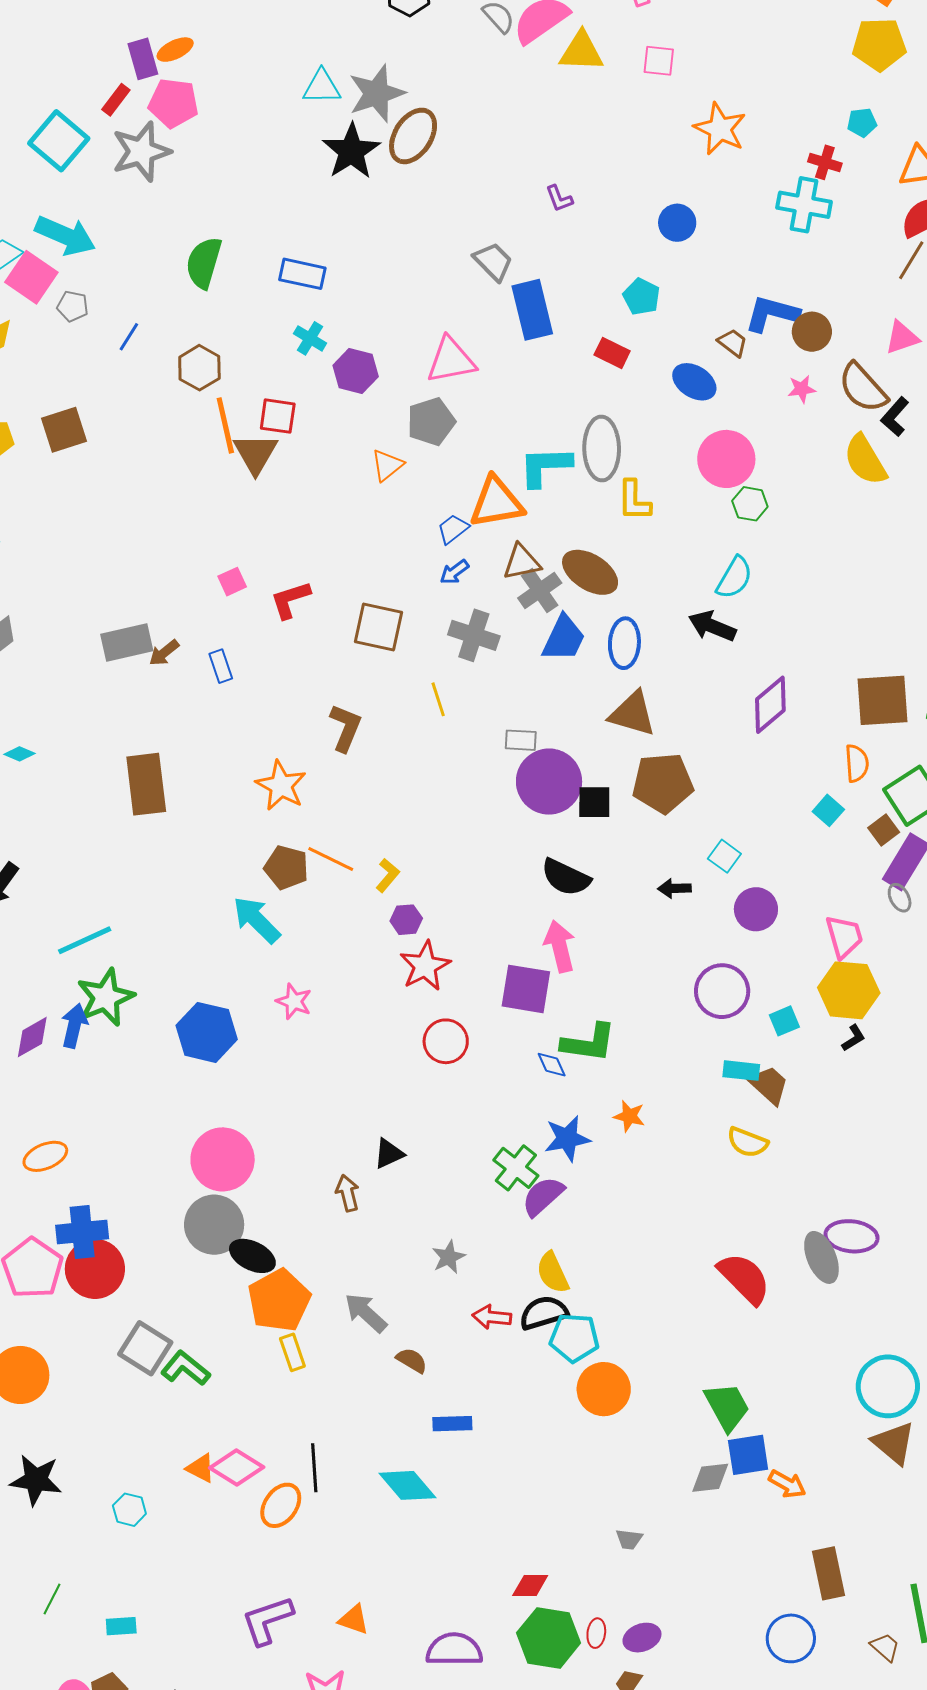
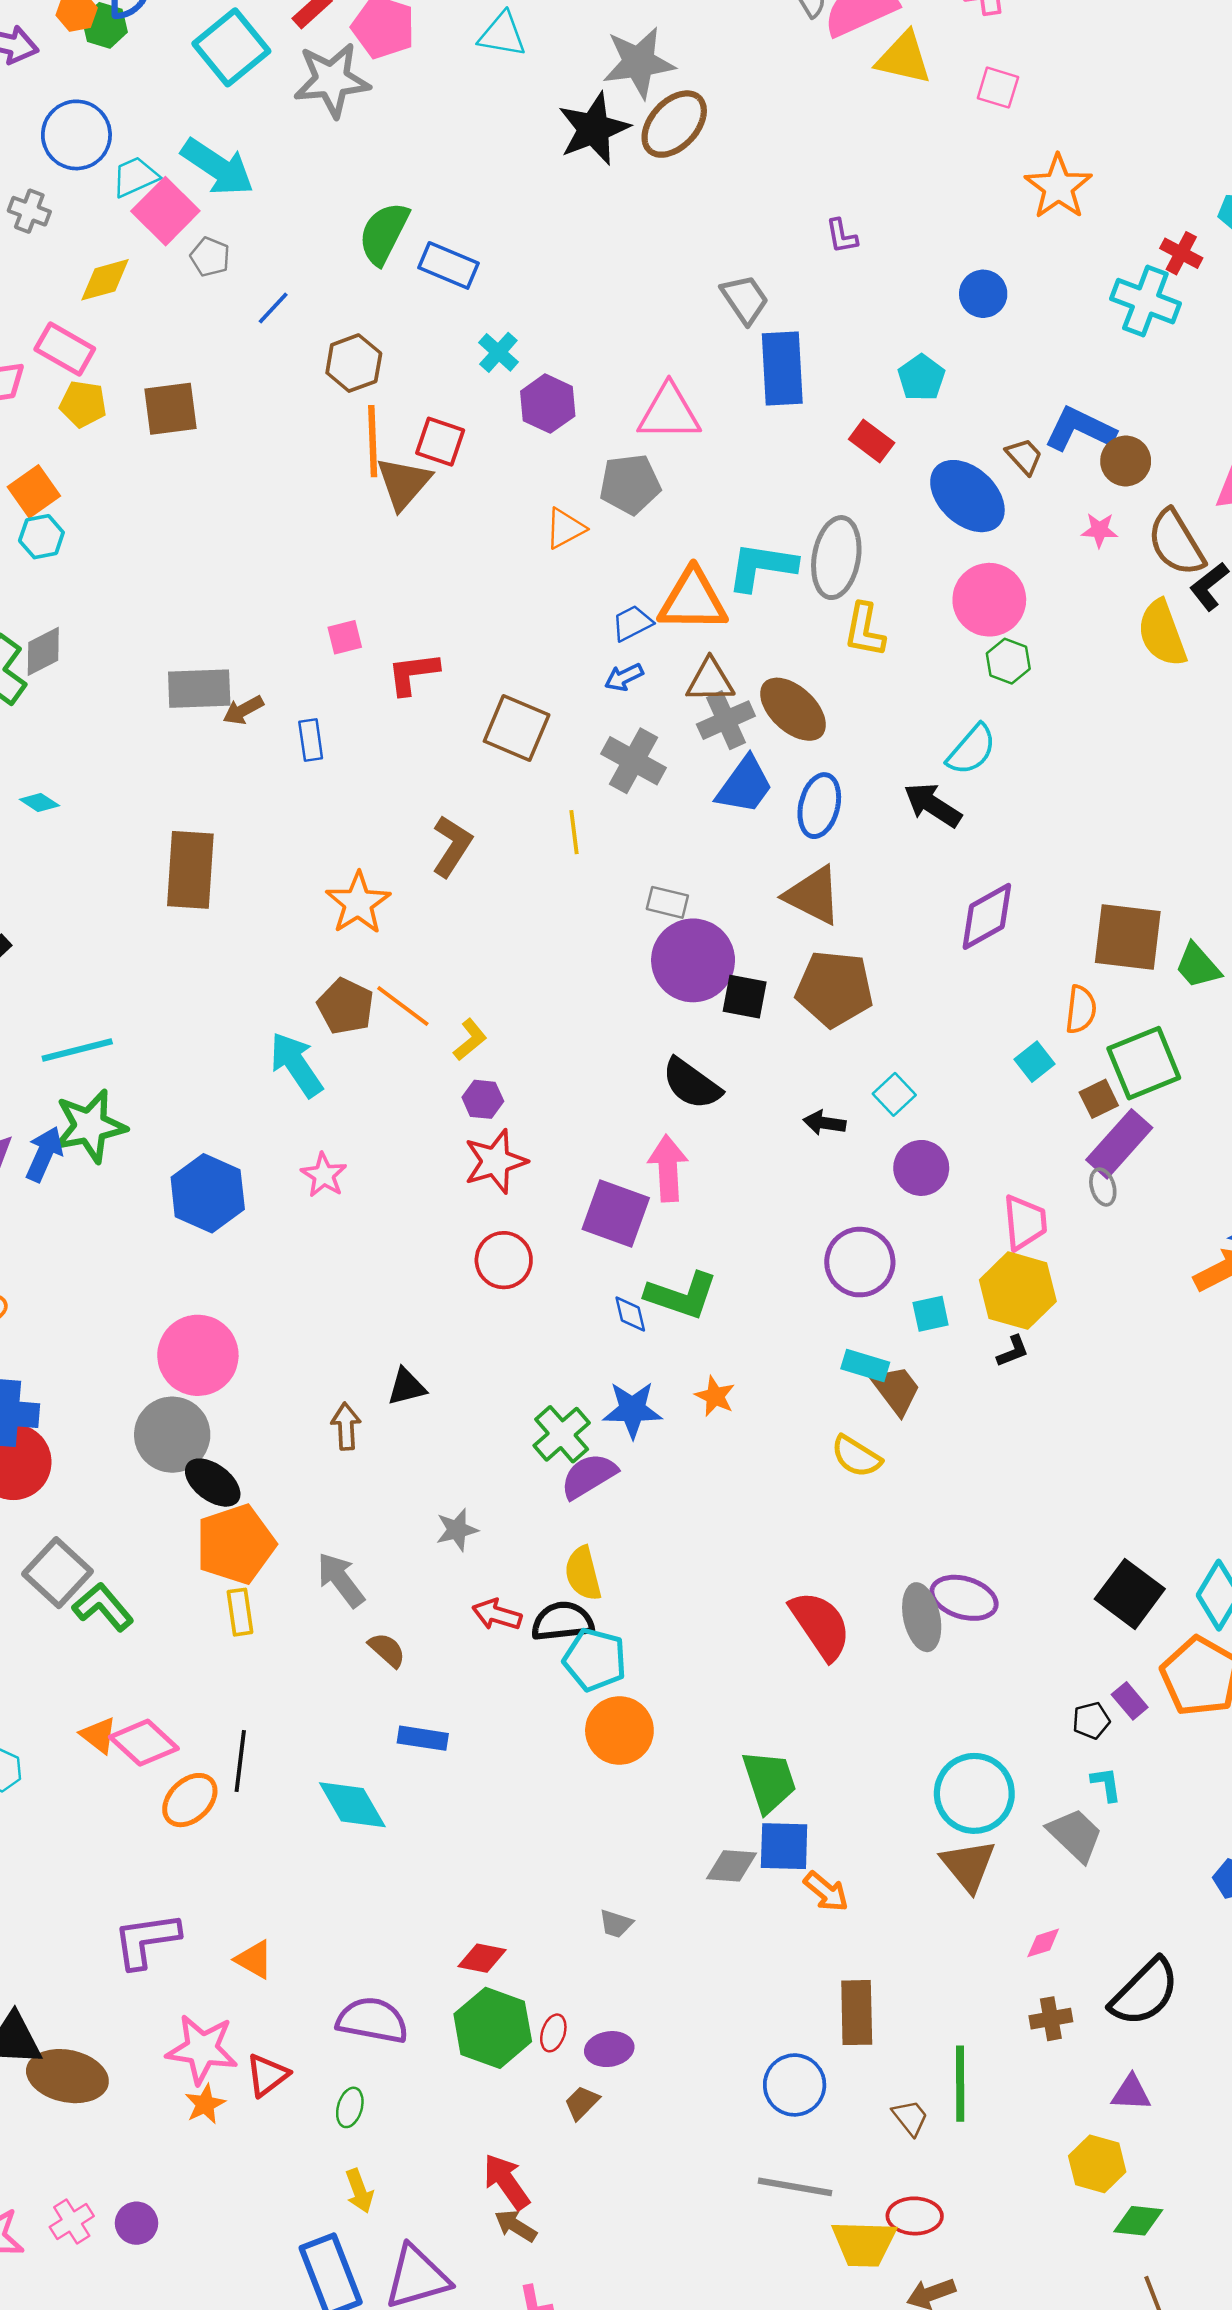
cyan triangle: (322, 87) -> (502, 35), moved
blue rectangle: (302, 274) -> (449, 265), moved
blue ellipse: (694, 382) -> (967, 496), size x1.4

